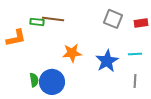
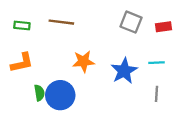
green rectangle: (37, 22) -> (22, 26), moved
orange L-shape: (16, 38) -> (22, 63), moved

